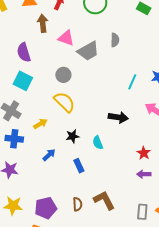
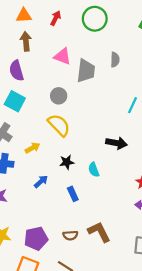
brown arrow: (43, 23) -> (26, 41), moved
gray trapezoid: (88, 51) -> (86, 71), turned -55
brown semicircle: (77, 204) -> (70, 235), turned 88

